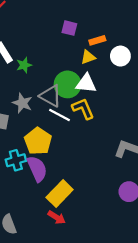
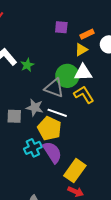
gray star: (22, 103) -> (35, 108), moved
white line: (60, 115) -> (57, 113), moved

